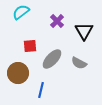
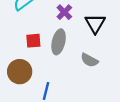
gray ellipse: (52, 59) -> (59, 42), moved, turned -30

